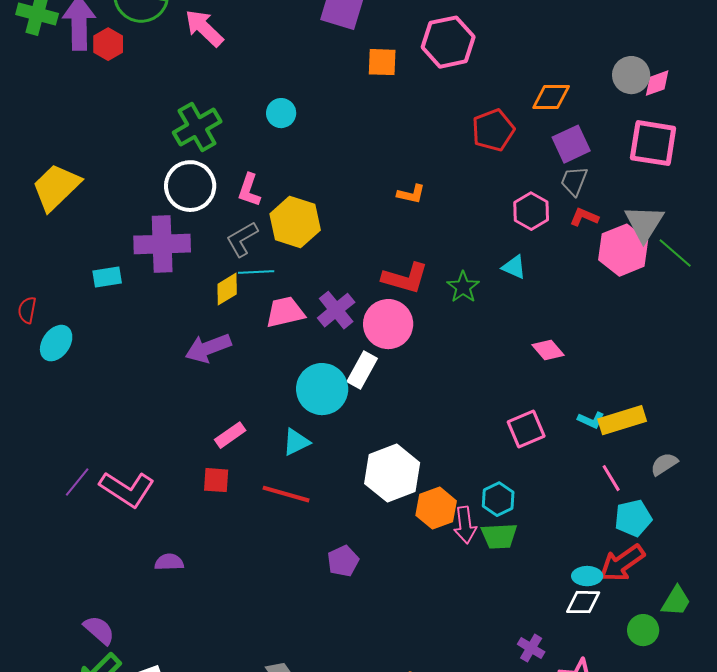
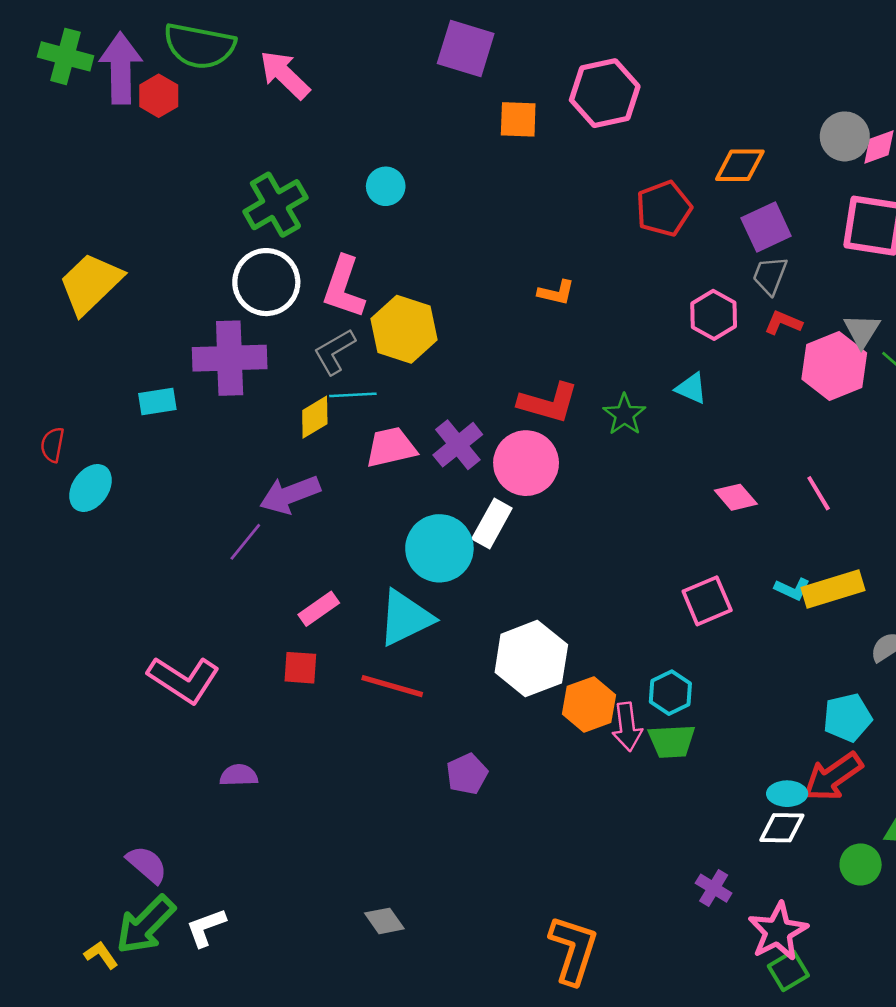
pink L-shape: (249, 190) -> (344, 287), size x1.4
gray triangle: (644, 223) -> (862, 331), size x0.7
cyan triangle: (296, 442) -> (405, 618), size x1.6
pink line: (611, 478) -> (819, 493), moved
purple line: (77, 482) -> (245, 542), moved

